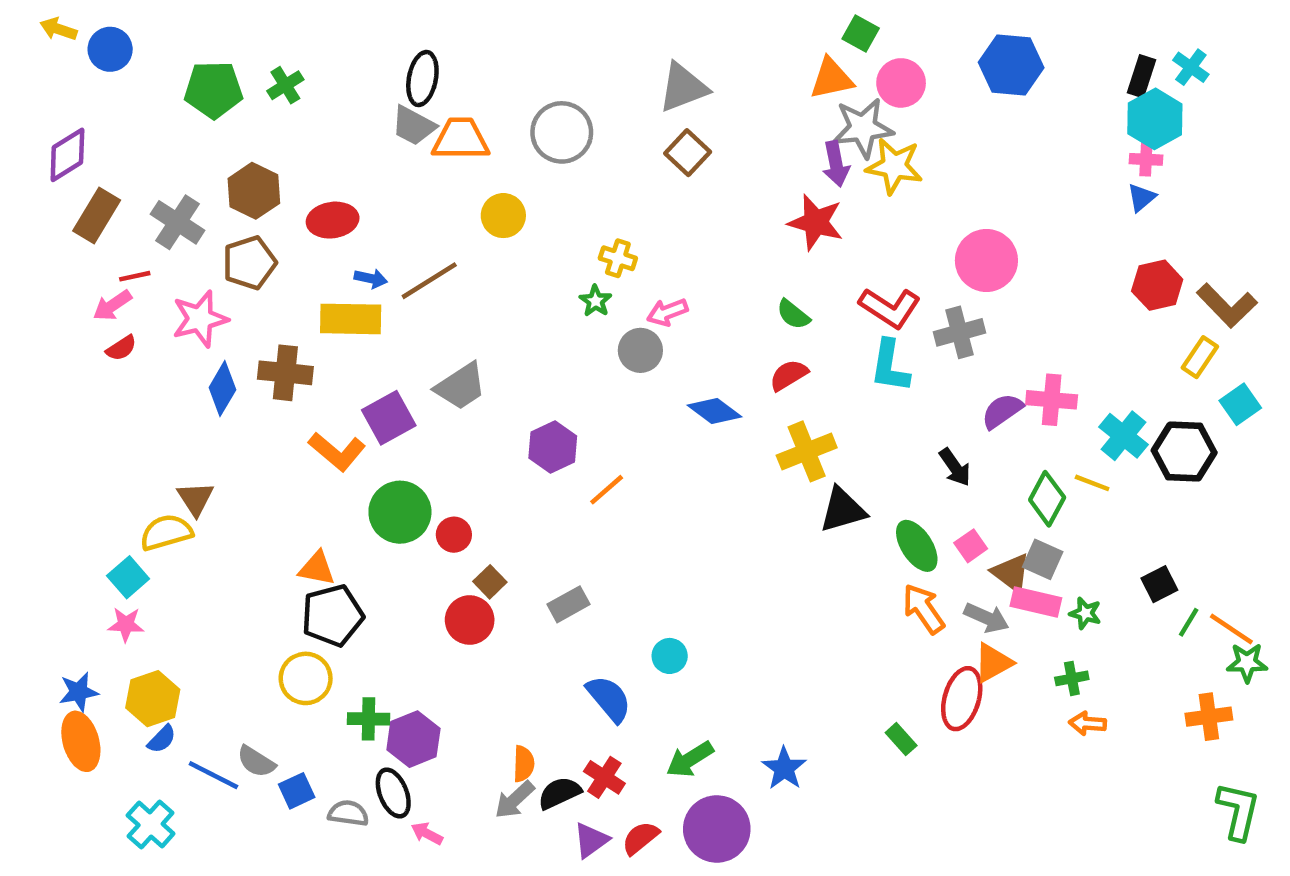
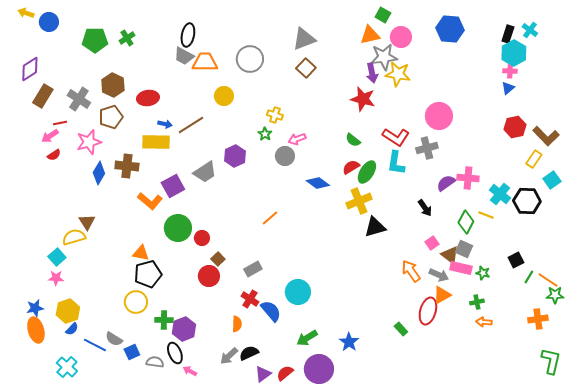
purple hexagon: (553, 447) -> (235, 156), moved
green ellipse: (917, 546) -> (367, 172), moved, turned 65
cyan circle: (670, 656) -> (298, 292), size x1.6
orange semicircle: (524, 764) -> (237, 324), moved
red cross: (604, 777) -> (250, 299), moved

